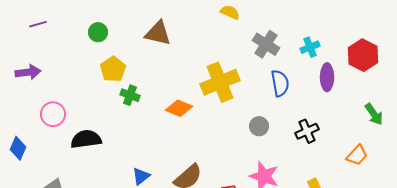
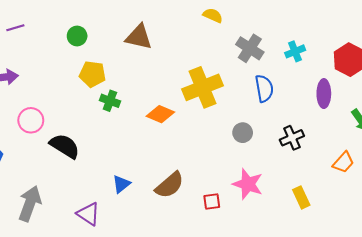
yellow pentagon: (113, 69) -> (92, 74), turned -30
purple ellipse: (327, 77) -> (324, 94), moved
black semicircle: (86, 139) -> (65, 146), turned 40

